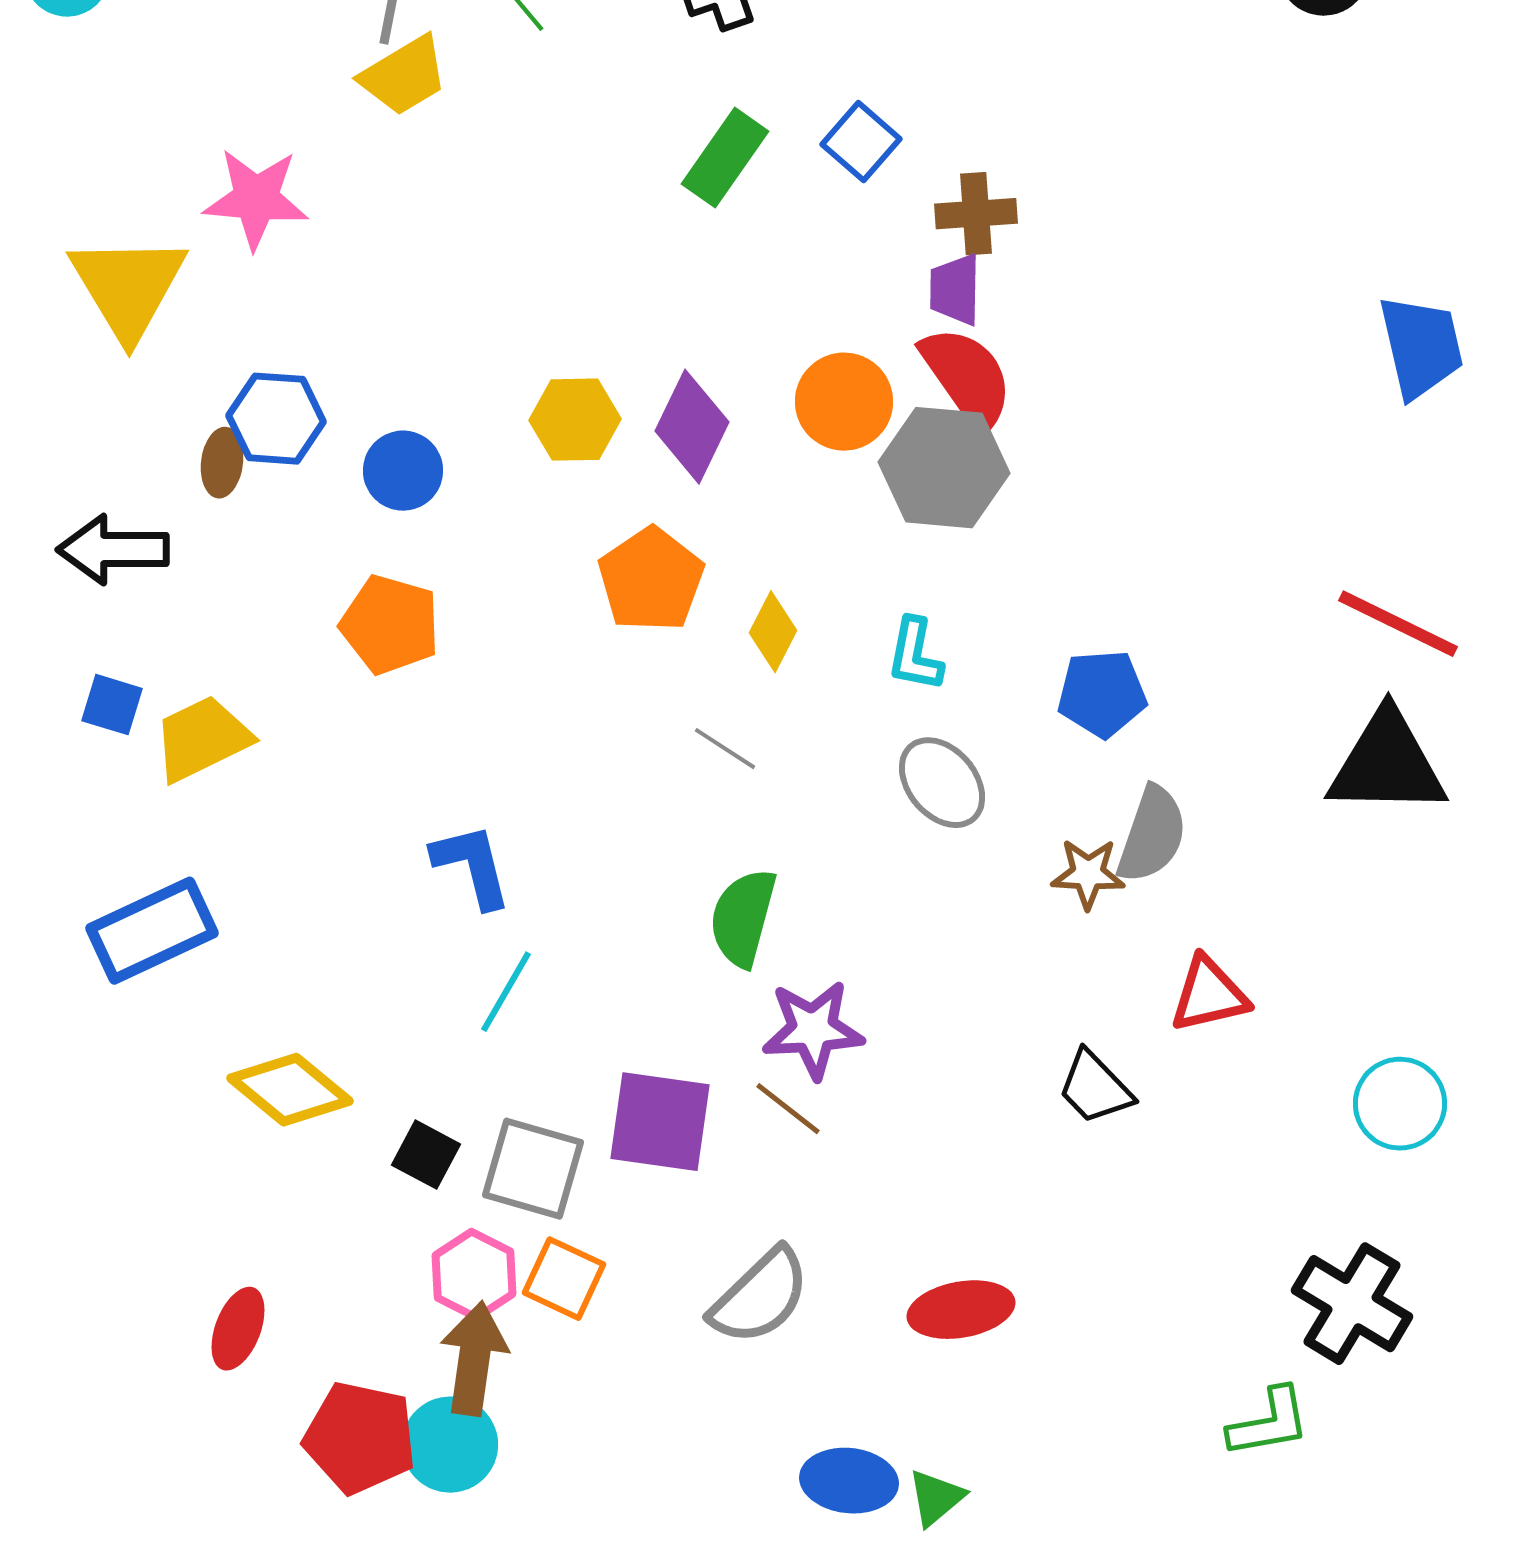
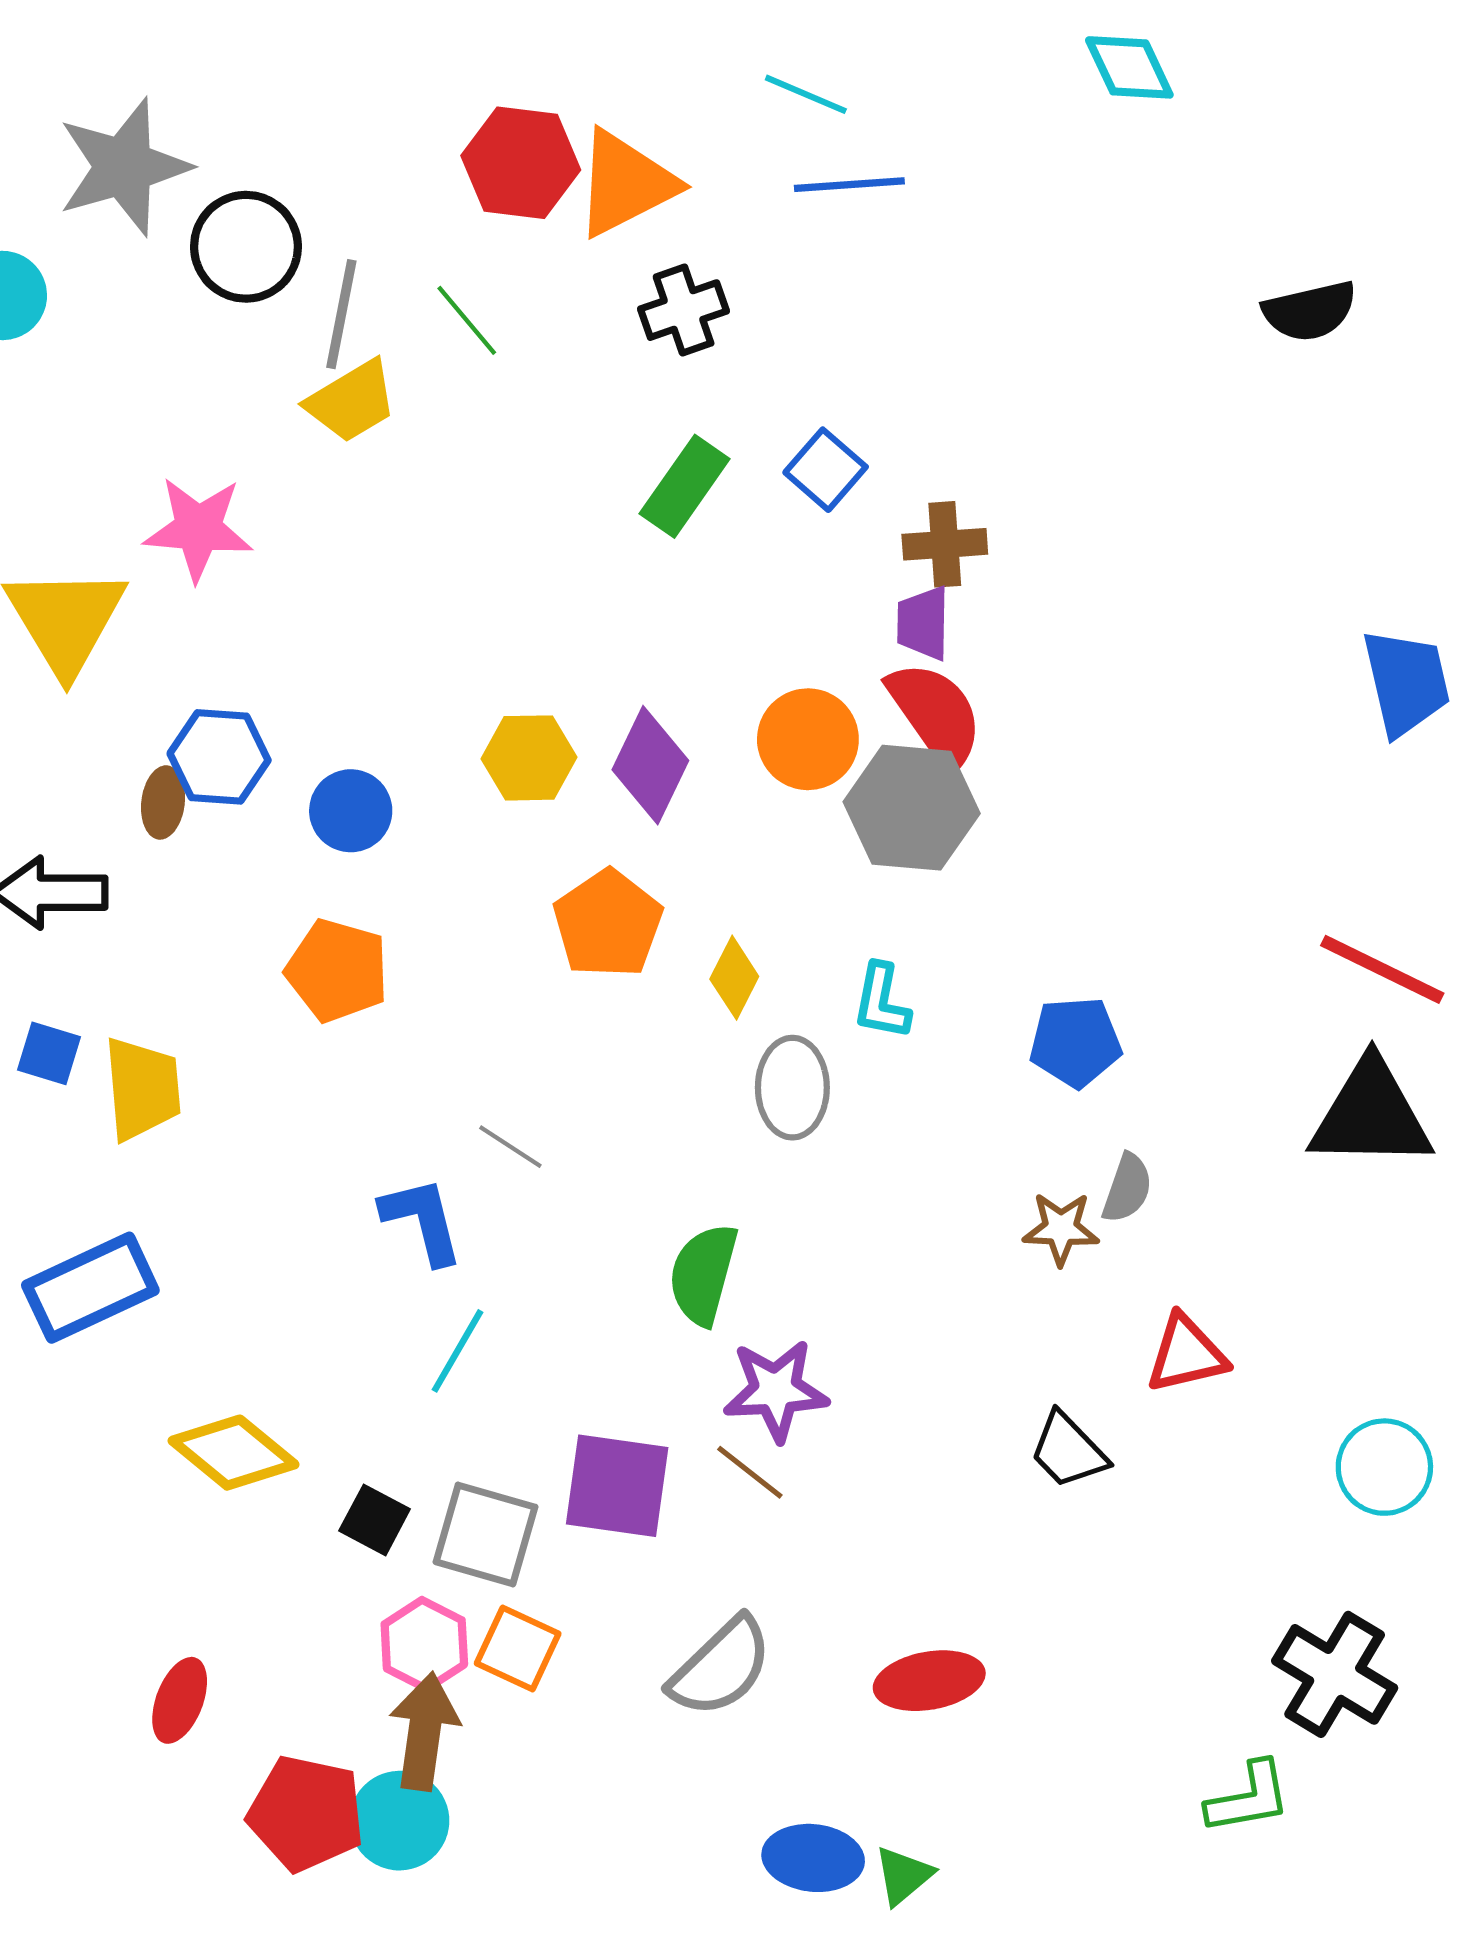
yellow trapezoid: (202, 739) -> (142, 1089), turned 111
gray line: (725, 749) -> (510, 1147), moved
gray ellipse: (942, 783) -> (792, 1088), moved, turned 40
gray semicircle: (1152, 835) -> (1127, 1188), size x0.7

